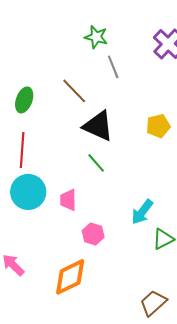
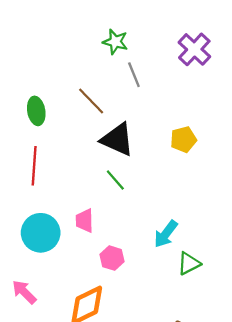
green ellipse: (24, 100) -> (36, 111), turned -30
cyan circle: (28, 192) -> (41, 233), moved

